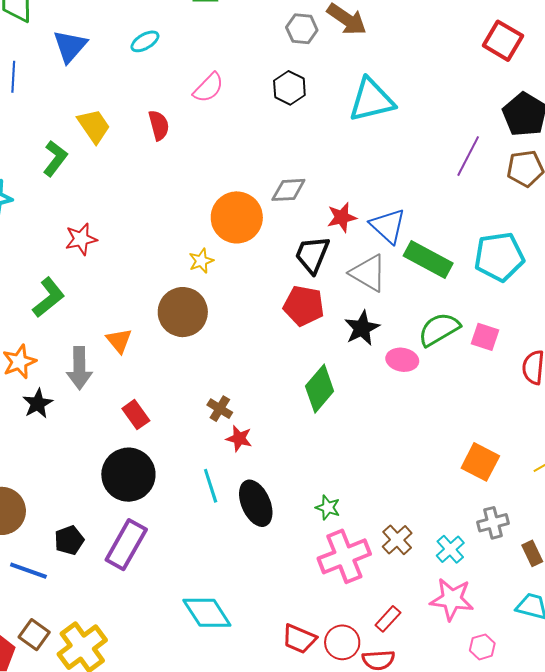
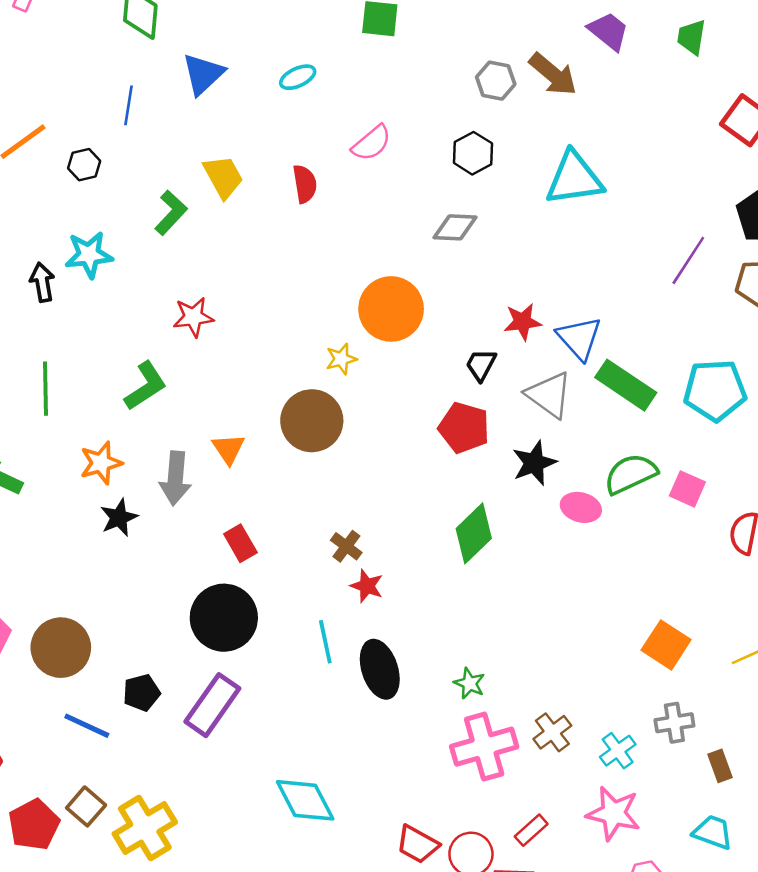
gray diamond: (288, 190) -> (455, 227), moved
black trapezoid: (312, 255) -> (481, 365), size x0.7

